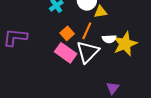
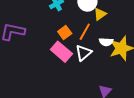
yellow triangle: (100, 12) -> (100, 14), turned -32
white triangle: (88, 52) -> (84, 53), size x0.7

